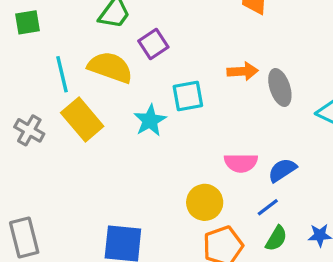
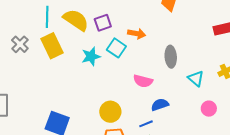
purple square: (153, 44) -> (103, 23), moved
orange arrow: (243, 71) -> (137, 34), moved
cyan square: (188, 96) -> (116, 48), turned 30
pink semicircle: (241, 163) -> (143, 81), moved

